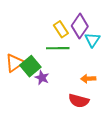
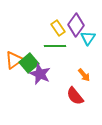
purple star: (42, 78) -> (40, 74), size x1.5
orange arrow: (88, 79) -> (84, 75), turned -128
red semicircle: (79, 101) -> (75, 96), turned 36

